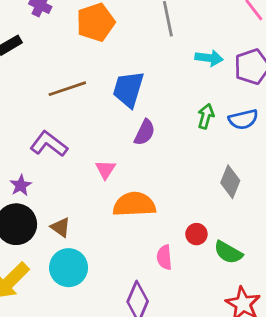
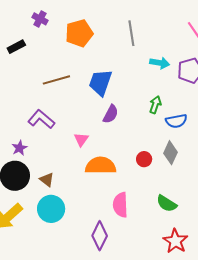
blue semicircle: (243, 119) -> (176, 121), moved
red circle: (196, 234) -> (144, 159), moved
pink semicircle: (164, 257) -> (120, 205), size x1.4

